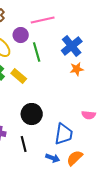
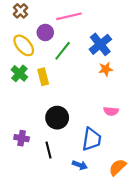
green line: (37, 52) -> (63, 51), turned 54
yellow rectangle: (19, 76) -> (43, 77), turned 35
pink semicircle: (89, 115) -> (111, 111), moved
orange semicircle: (75, 158) -> (118, 167), moved

